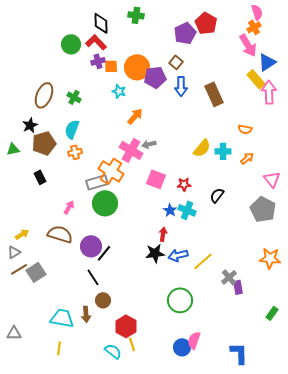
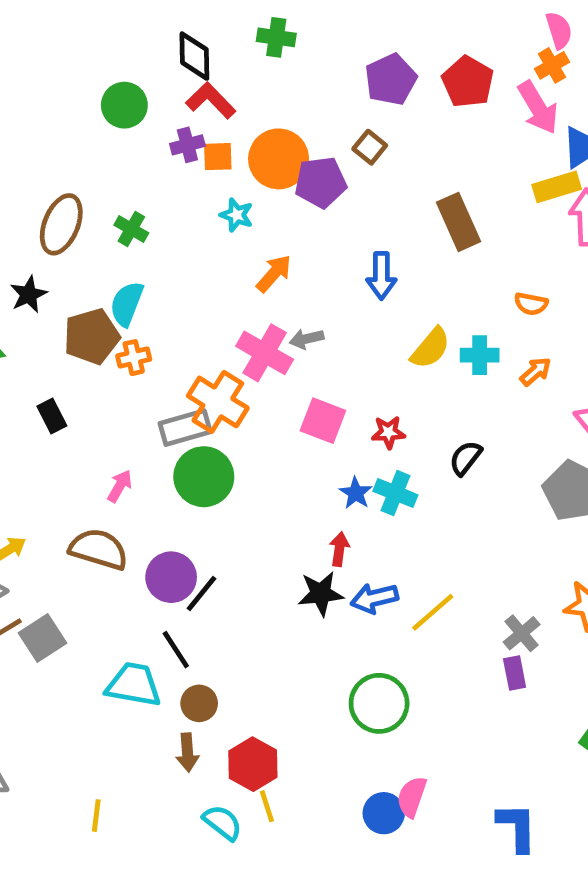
red pentagon: (206, 23) -> (468, 82), moved
red L-shape: (96, 42) -> (211, 100), moved
yellow rectangle: (256, 79) -> (557, 187), turned -66
blue arrow: (181, 86) -> (381, 276), moved
brown pentagon: (44, 143) -> (92, 336), moved
gray cross: (229, 277) -> (522, 633), moved
brown arrow: (86, 314) -> (187, 752), moved
cyan trapezoid: (62, 318) -> (134, 685), moved

